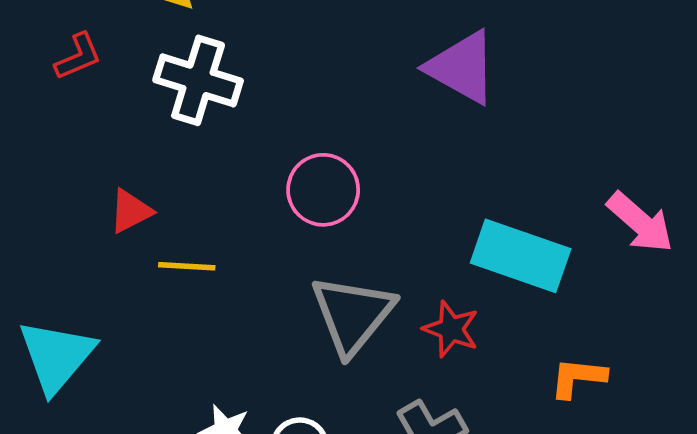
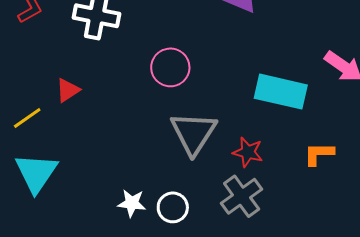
yellow line: (187, 266) -> (27, 118), moved, turned -32
red star: (451, 329) -> (248, 152), moved

